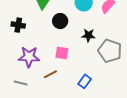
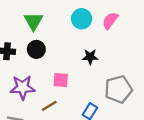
black circle: (60, 21) -> (36, 49), moved
gray pentagon: (110, 51) -> (118, 89), moved, turned -30

